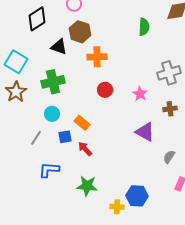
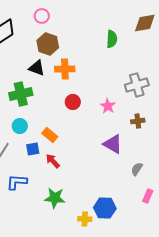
black triangle: (59, 47) -> (37, 68), moved

